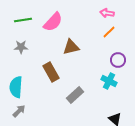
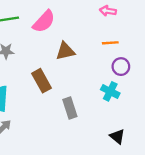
orange line: (109, 32) -> (110, 43), moved, turned 40
gray rectangle: (75, 95) -> (70, 108), turned -66

